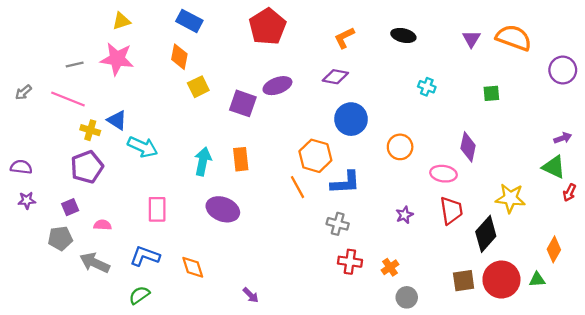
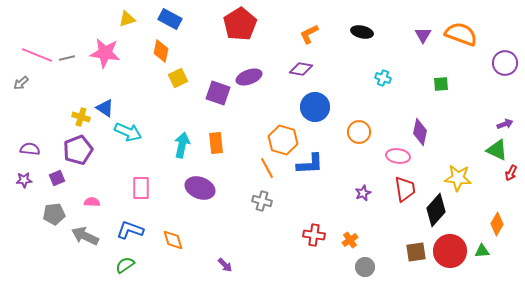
yellow triangle: (121, 21) -> (127, 19), moved
pink line: (68, 99) -> (37, 55), moved
purple semicircle: (21, 167) -> (30, 149), moved
purple square: (70, 207) -> (57, 178), moved
gray cross: (338, 224) -> (262, 201), moved

